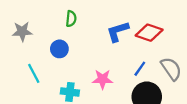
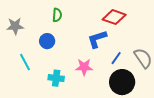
blue L-shape: (118, 31) -> (97, 39), moved
red diamond: (149, 33) -> (114, 17), moved

